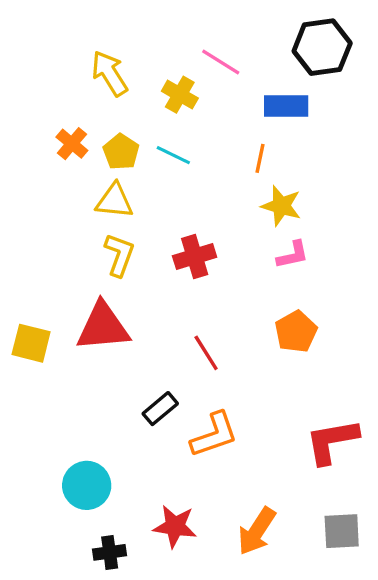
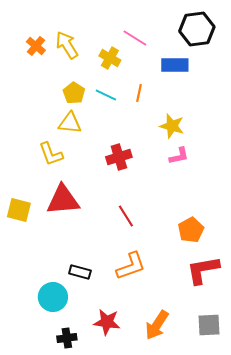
orange cross: (72, 144) -> (36, 46), moved
orange line: (260, 158) -> (139, 93), moved
yellow L-shape: (119, 255) -> (51, 154), moved, turned 140
orange pentagon: (296, 332) -> (191, 230), moved
black rectangle: (160, 409) -> (80, 272), moved, turned 55

